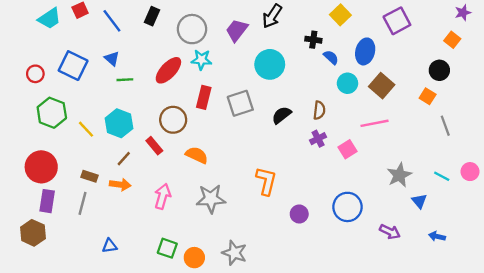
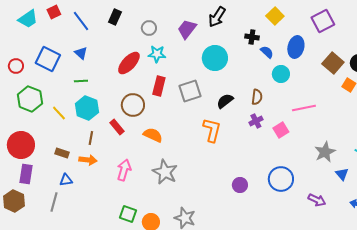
gray circle: (192, 29) -> (149, 28), size x0.6
green line: (125, 80) -> (81, 81), moved
brown square: (382, 86) -> (333, 63), moved
brown line: (124, 159) -> (91, 138), turned -32
orange L-shape: (266, 181) -> (212, 130), moved
gray star: (211, 199) -> (165, 172), turned 30
gray line: (82, 203) -> (54, 202), moved
blue triangle: (110, 246) -> (66, 180), moved

